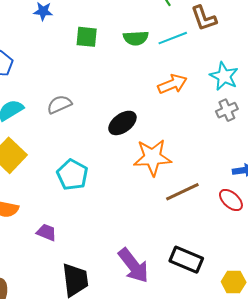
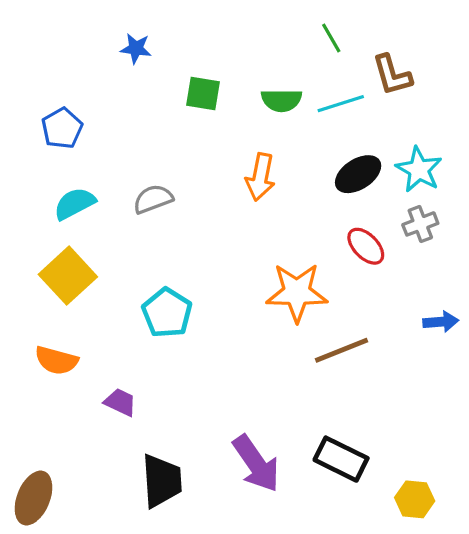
orange arrow: (172, 84) -> (260, 177), moved, turned 120
black ellipse: (122, 123) -> (358, 174), moved
red ellipse: (231, 200) -> (366, 246), moved

